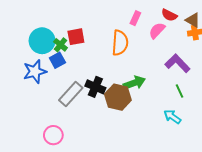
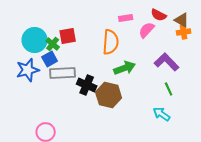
pink rectangle: (135, 18) -> (126, 18), turned 56
green arrow: (134, 83) -> (125, 68), moved
gray rectangle: (71, 94) -> (63, 73), moved, turned 45

